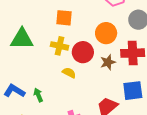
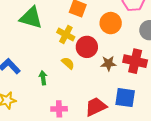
orange circle: (106, 33) -> (111, 23), moved
green arrow: (38, 95) -> (43, 78), moved

